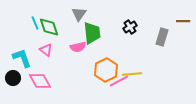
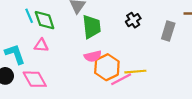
pink semicircle: (78, 47) -> (93, 56), moved
pink triangle: (46, 50) -> (41, 45), turned -32

